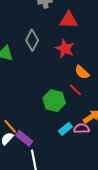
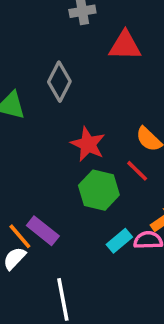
red star: (65, 49) -> (88, 144), moved
purple rectangle: (24, 138) -> (43, 231), moved

